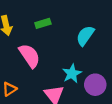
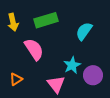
green rectangle: (43, 23) -> (46, 20), size x1.6

